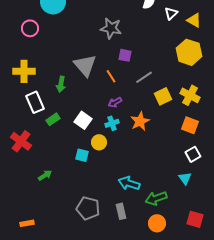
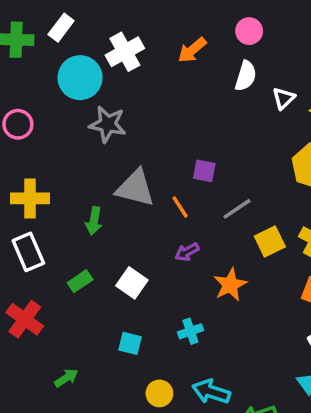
pink circle: (30, 28) -> (18, 124), moved
gray star: (111, 28) -> (108, 124), moved
gray triangle: (85, 65) -> (135, 188), turned -35
white rectangle: (35, 102) -> (28, 252), moved
cyan cross: (112, 123) -> (190, 331), moved
yellow circle: (99, 142) -> (159, 393), moved

